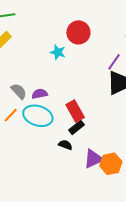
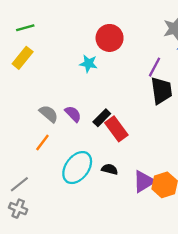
purple semicircle: (40, 94) -> (73, 114), turned 63
cyan ellipse: (38, 116) -> (77, 168), moved, turned -64
black rectangle: (76, 127) -> (102, 118), moved

